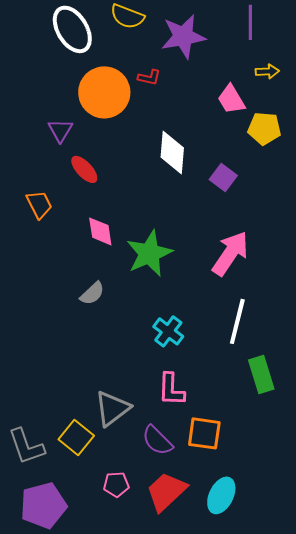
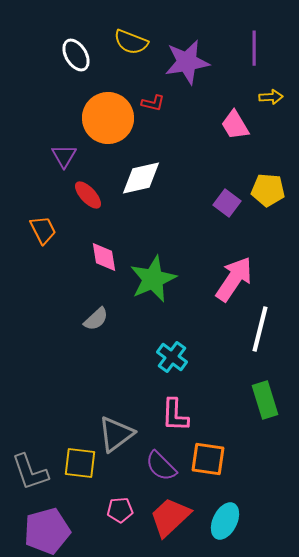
white ellipse: (72, 29) -> (76, 55), size x0.7
yellow pentagon: (264, 128) -> (268, 190), moved
white diamond: (172, 152) -> (141, 178), moved, turned 72
white line: (237, 321) -> (260, 329), moved
yellow square: (76, 437) -> (80, 463), turned -32

